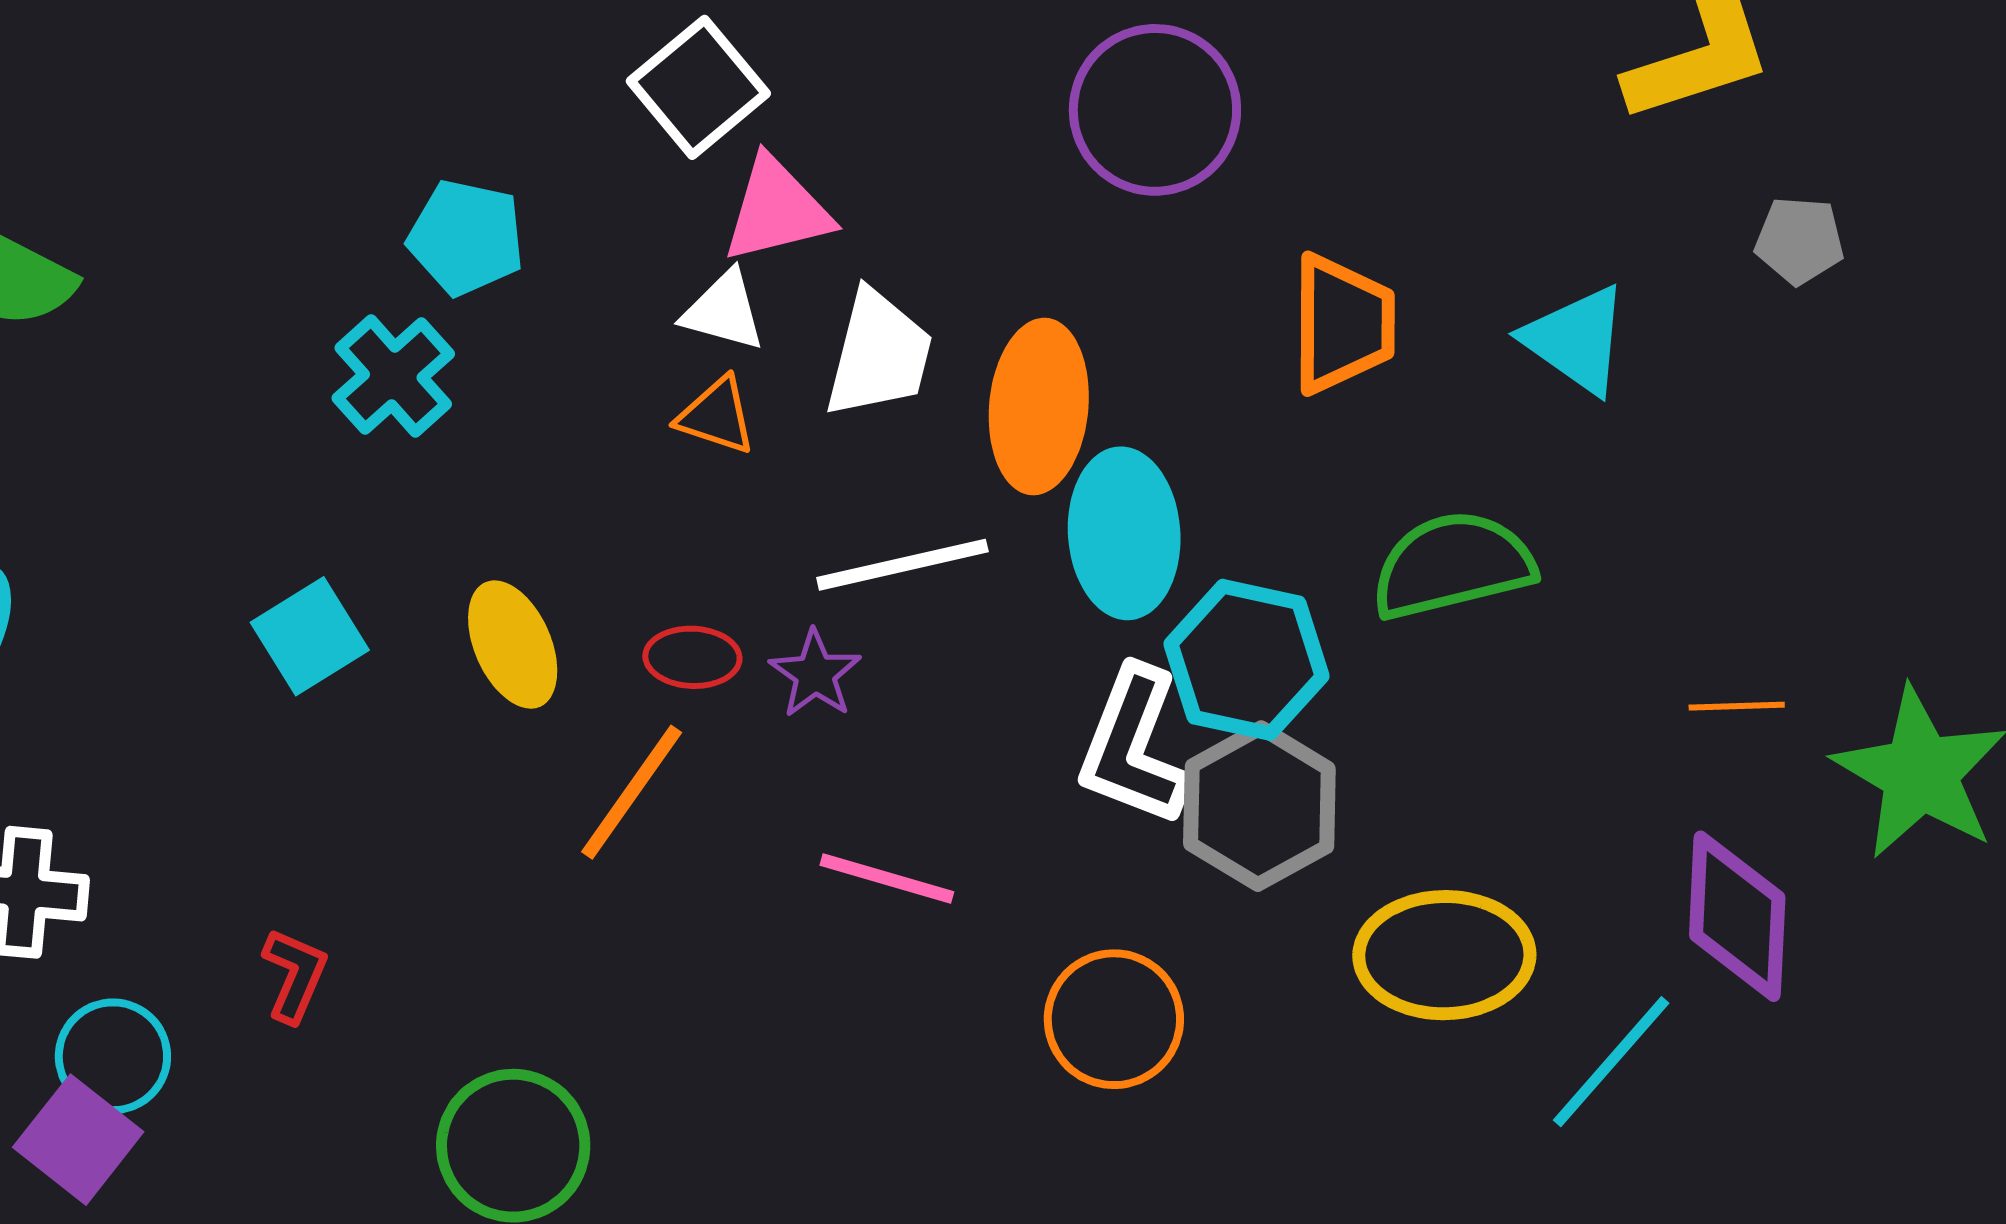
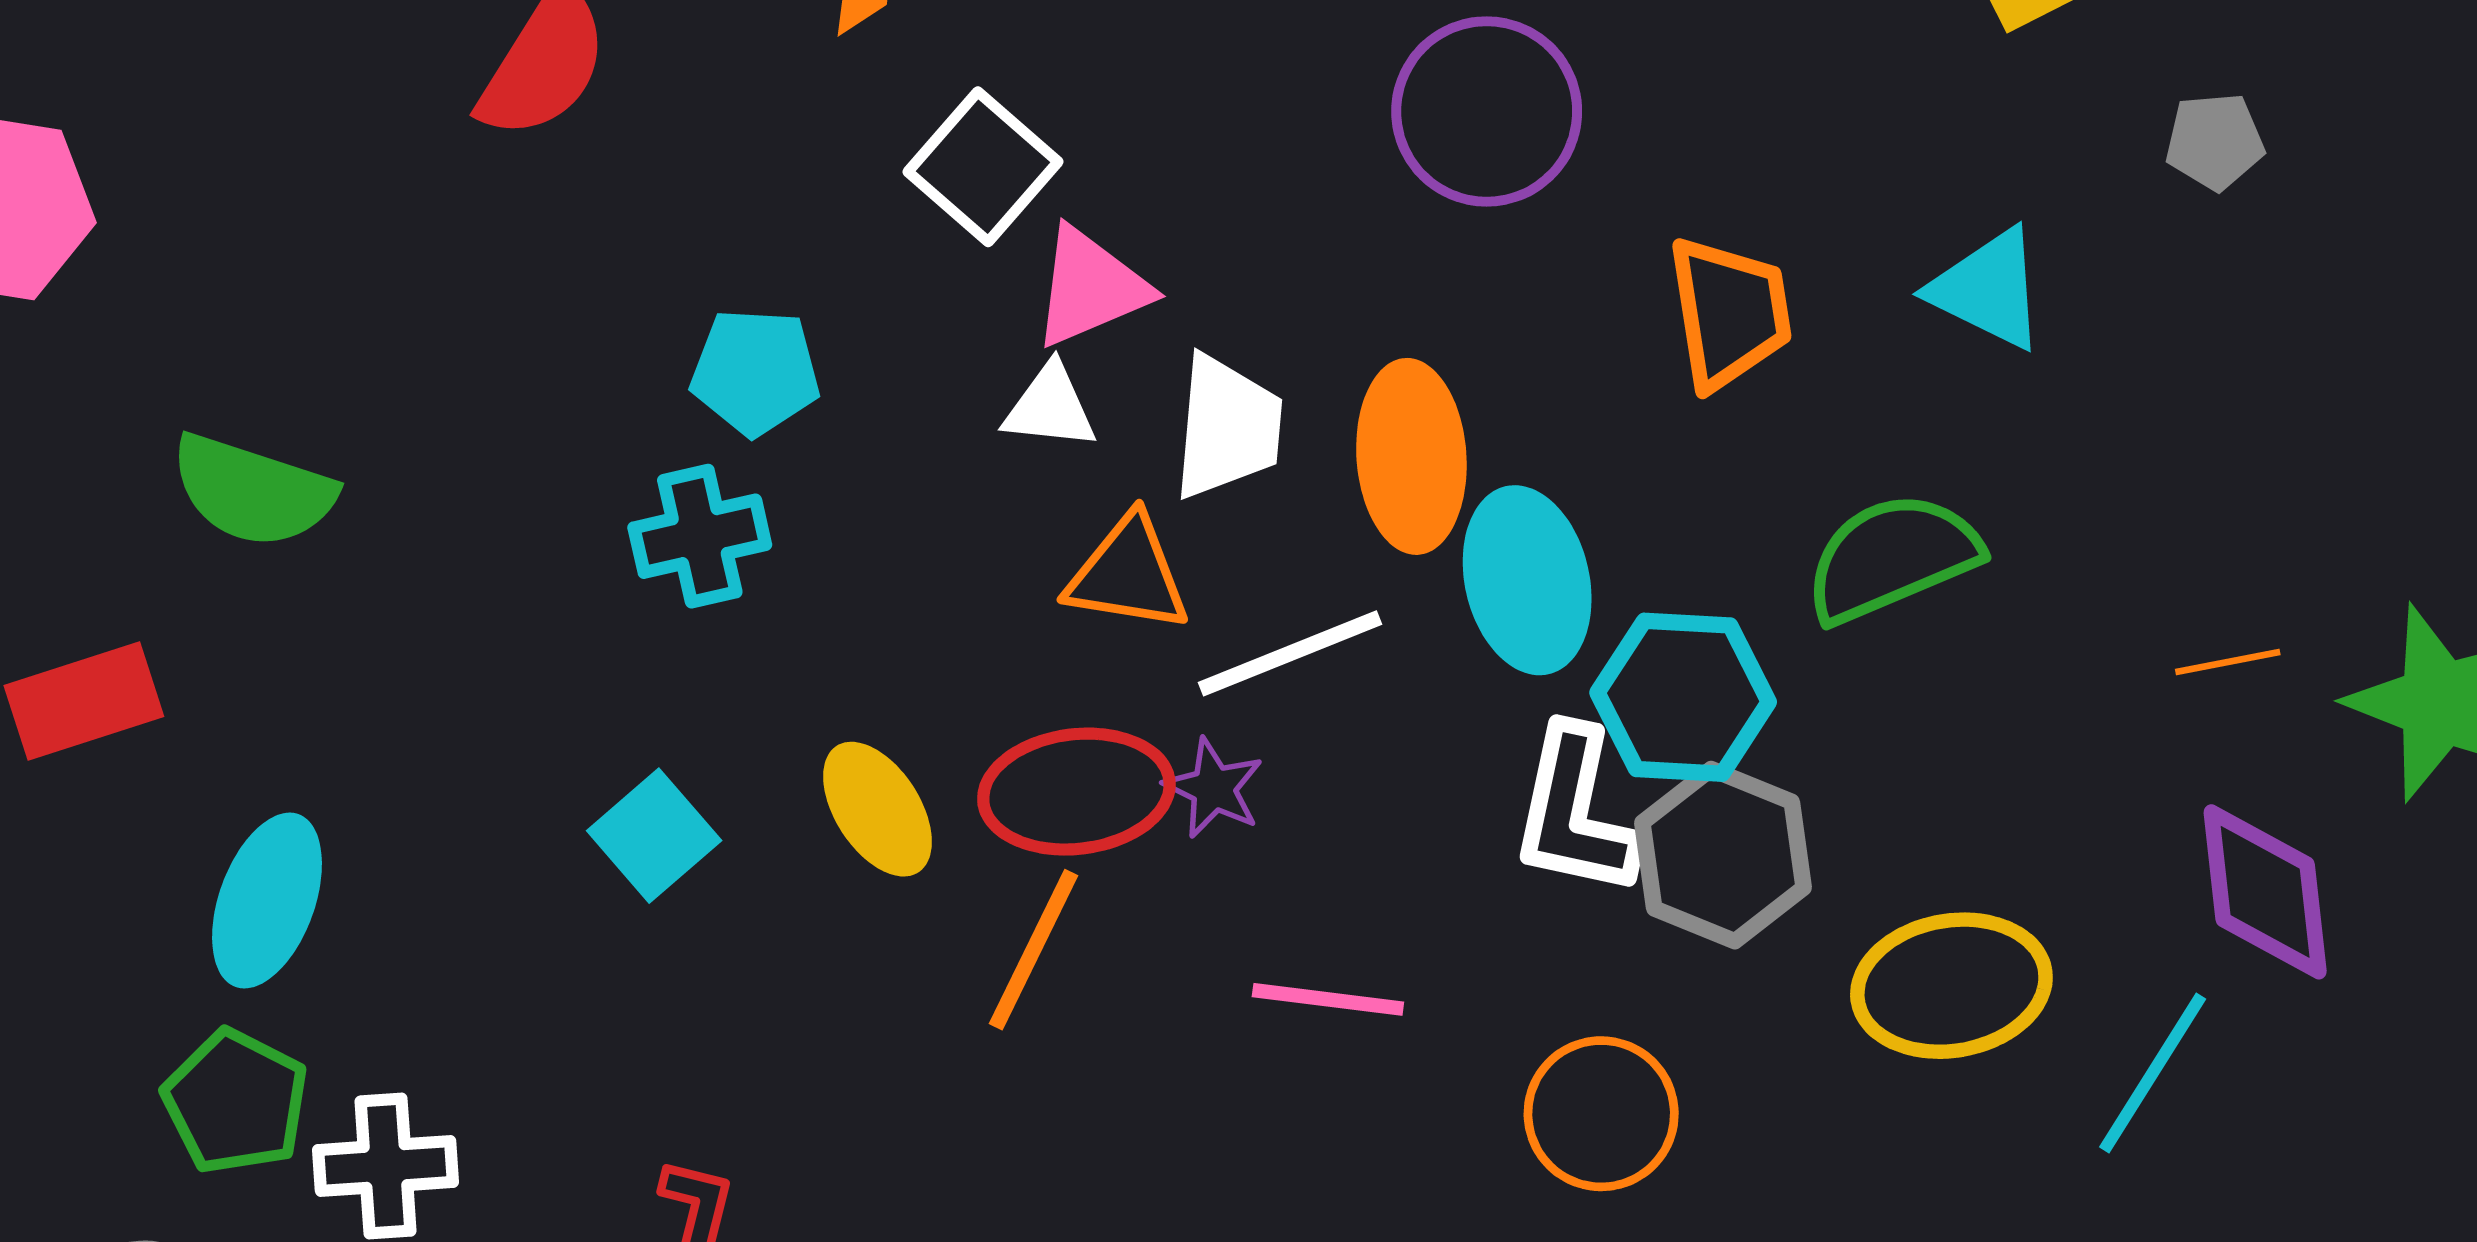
cyan cross: (393, 376) -> (700, 536), turned 38
orange triangle: (716, 416) -> (1128, 574), moved, size x1.4
red ellipse: (692, 657) -> (1076, 792), size x1.8

